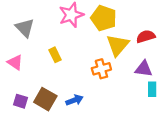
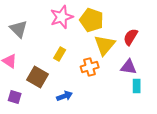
red semicircle: (146, 36) -> (131, 37), turned -42
yellow rectangle: (55, 55) -> (60, 54), moved, turned 56
brown square: (45, 99) -> (38, 77), moved

